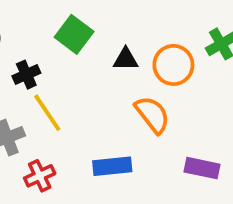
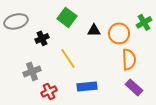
yellow line: (47, 113) -> (68, 58), moved
orange semicircle: (152, 115) -> (129, 59), moved, turned 35
purple rectangle: (202, 168) -> (134, 87), turned 30

